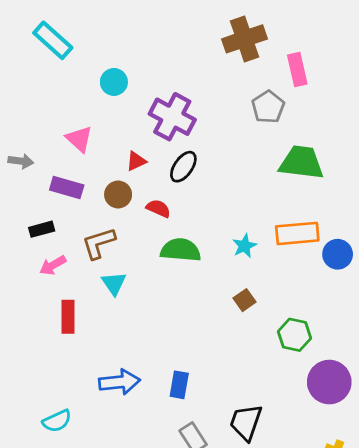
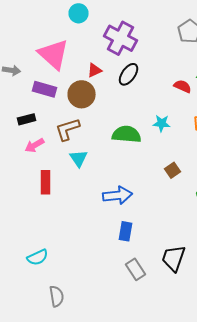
pink triangle: (79, 139) -> (54, 54), size x1.6
brown circle: (118, 194) -> (82, 94), size x1.4
red semicircle: (158, 208) -> (183, 86), moved
cyan star: (245, 246) -> (162, 123), moved, turned 30
blue arrow: (119, 382) -> (118, 195), moved

